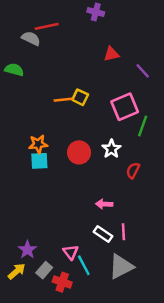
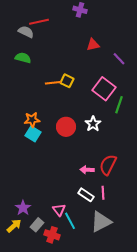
green semicircle: (14, 70) -> (23, 58), moved
pink square: (125, 107) -> (104, 89), turned -30
cyan square: (39, 161) -> (33, 134), turned 35
red semicircle: (133, 170) -> (108, 165), moved, size x1.5

